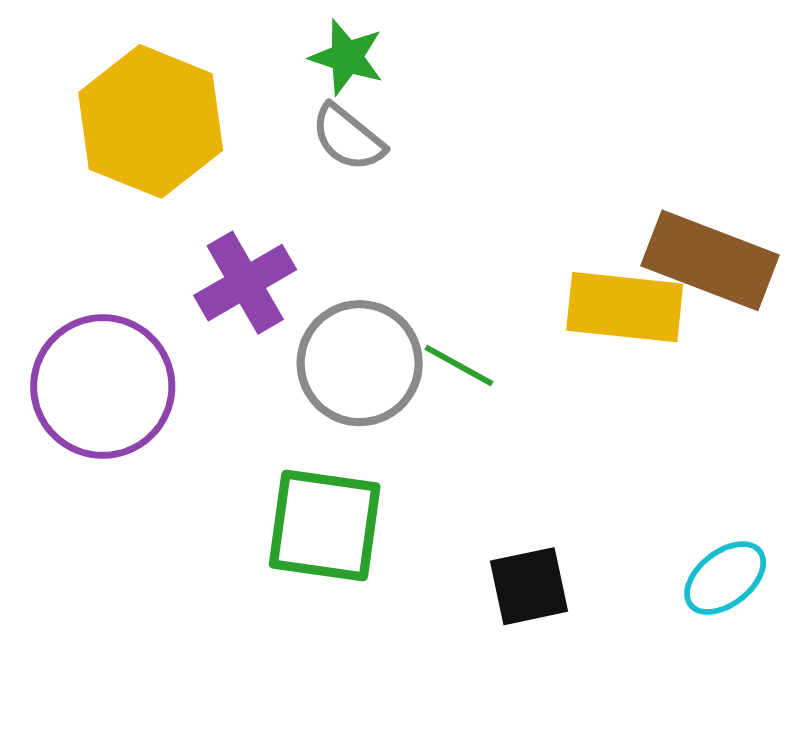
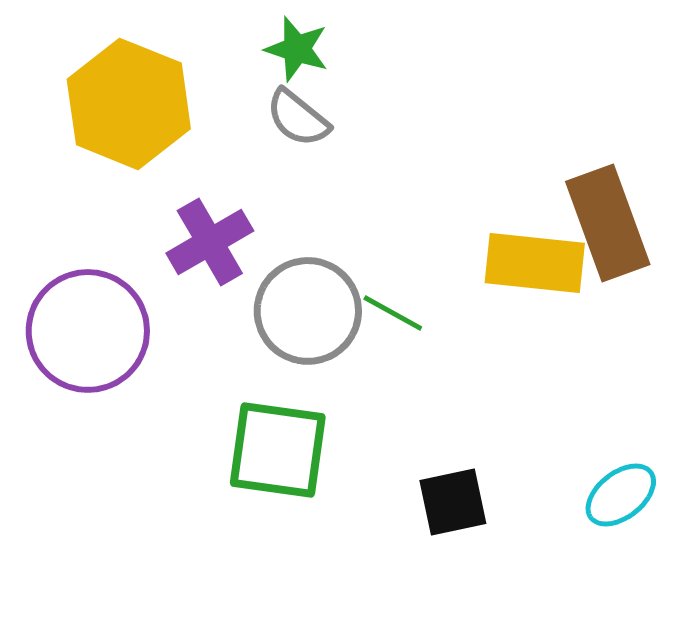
brown rectangle: (710, 260) -> (608, 223), turned 49

